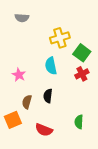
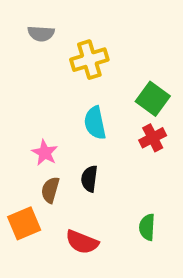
yellow cross: (60, 38) -> (89, 60), moved
pink star: (19, 75) -> (45, 153), moved

